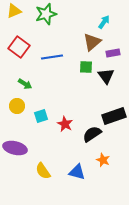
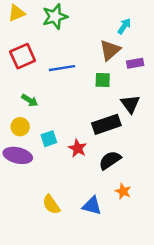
red square: (19, 47) -> (23, 56), turned 30
black triangle: (106, 76) -> (130, 104), moved
black rectangle: (114, 116) -> (106, 124), moved
purple ellipse: (15, 148) -> (18, 155), moved

